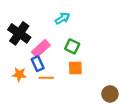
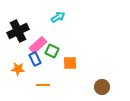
black cross: (19, 33) -> (18, 31), turned 30
green square: (72, 46) -> (52, 51), moved
orange line: (46, 78) -> (43, 85), moved

